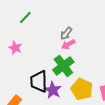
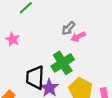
pink arrow: (68, 44) -> (78, 37), moved

